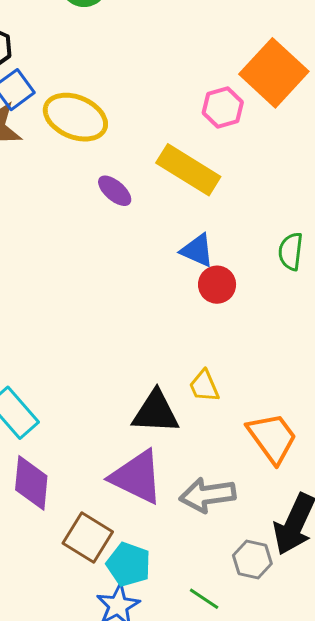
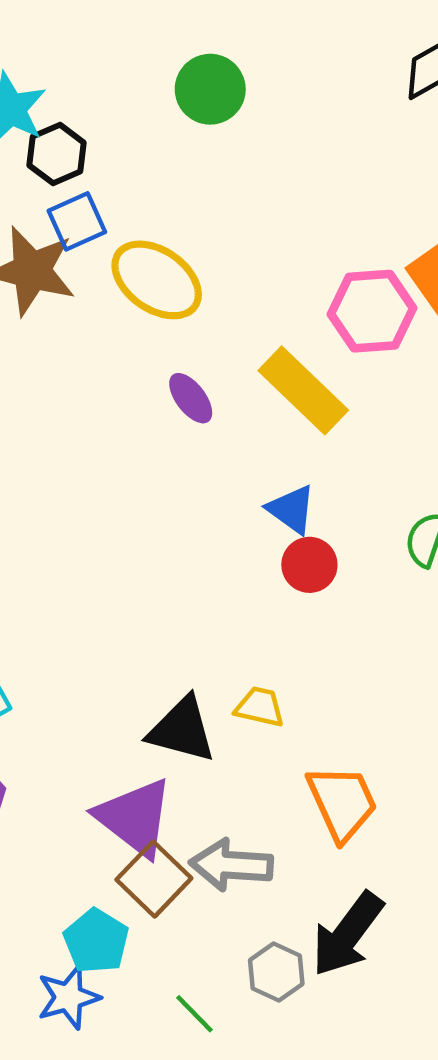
pink hexagon: (223, 107) -> (372, 311), size x1.4
yellow trapezoid: (204, 386) -> (260, 707), turned 114
brown square: (88, 538) -> (154, 879), moved

